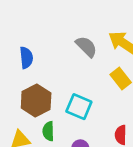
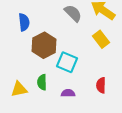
brown hexagon: (36, 101) -> (44, 45), moved

